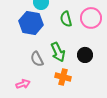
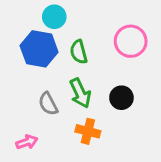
green semicircle: (66, 19) -> (79, 52), moved

